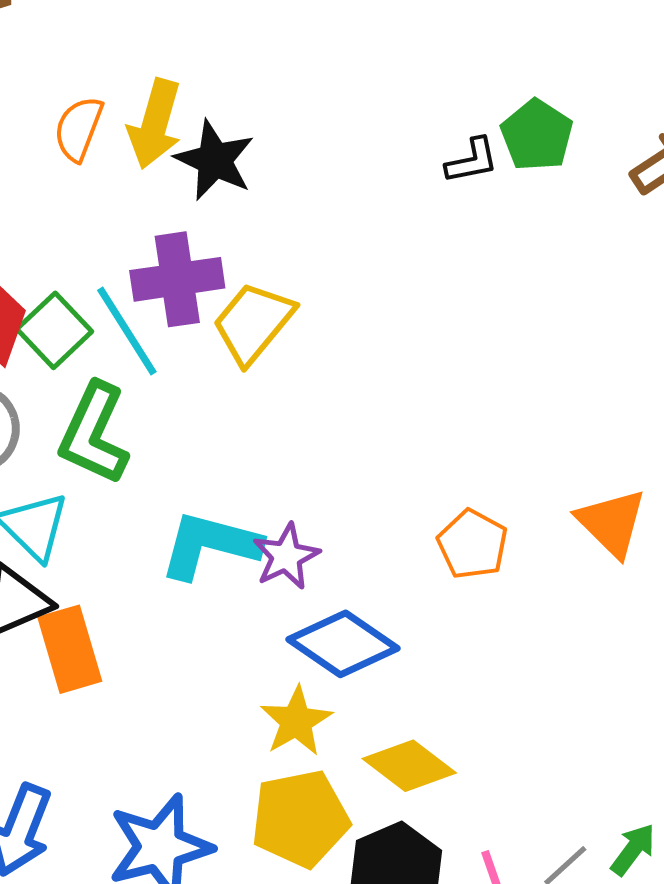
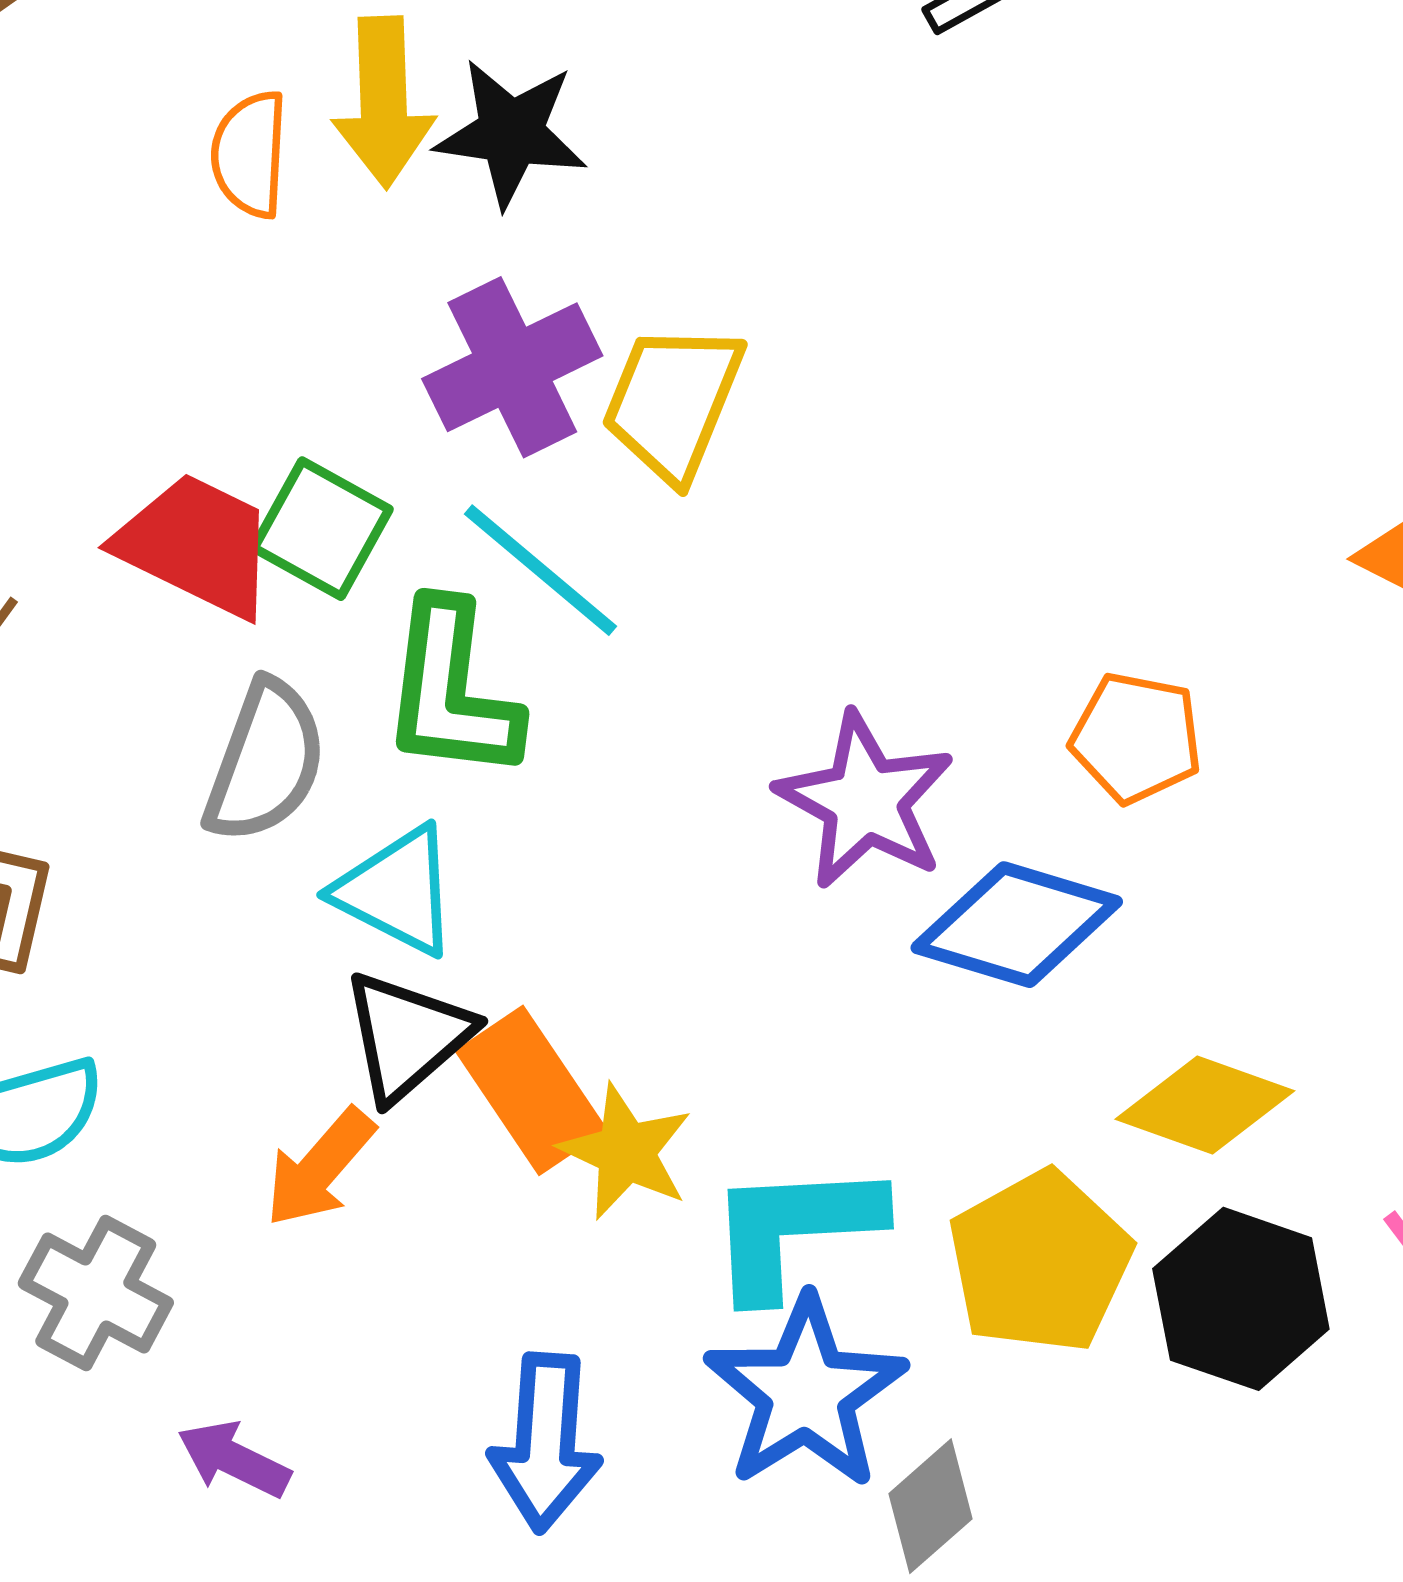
cyan line: (127, 331) -> (540, 570), moved
orange pentagon: (472, 544) -> (1136, 738), moved
cyan L-shape: (210, 545) -> (794, 1229), moved
purple star: (286, 556) -> (865, 801), size x1.4
yellow star: (296, 721) -> (626, 1152), moved

